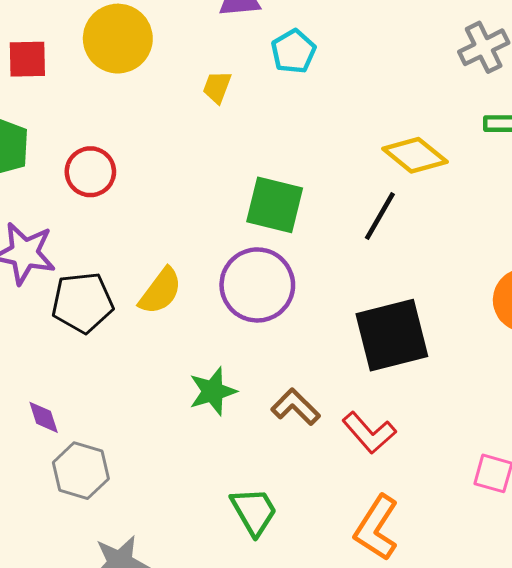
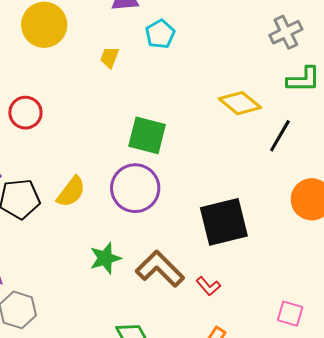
black line: (380, 216) -> (280, 136), moved
brown L-shape: (296, 407) -> (160, 269), size x1.5
red L-shape: (369, 433) -> (208, 286), size x0.7

